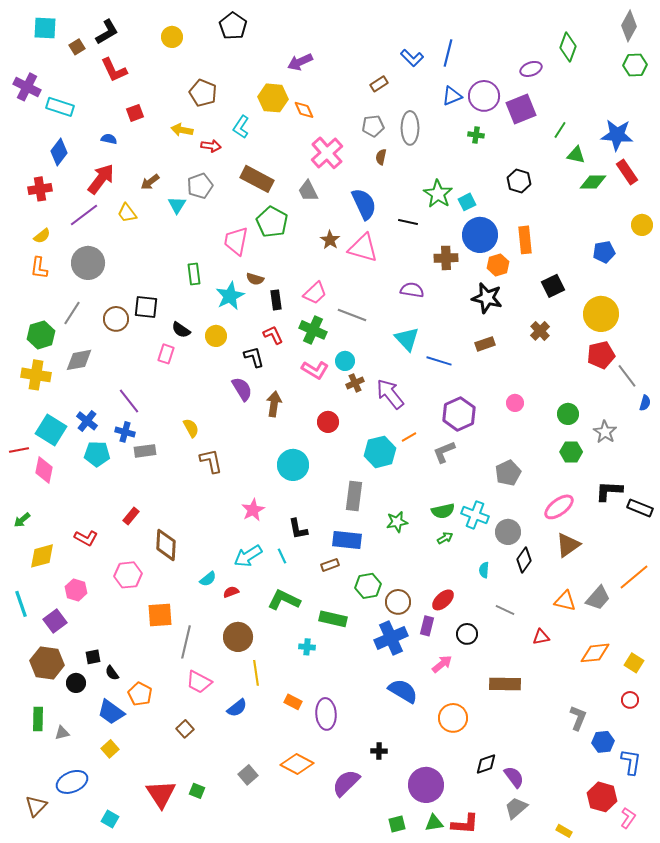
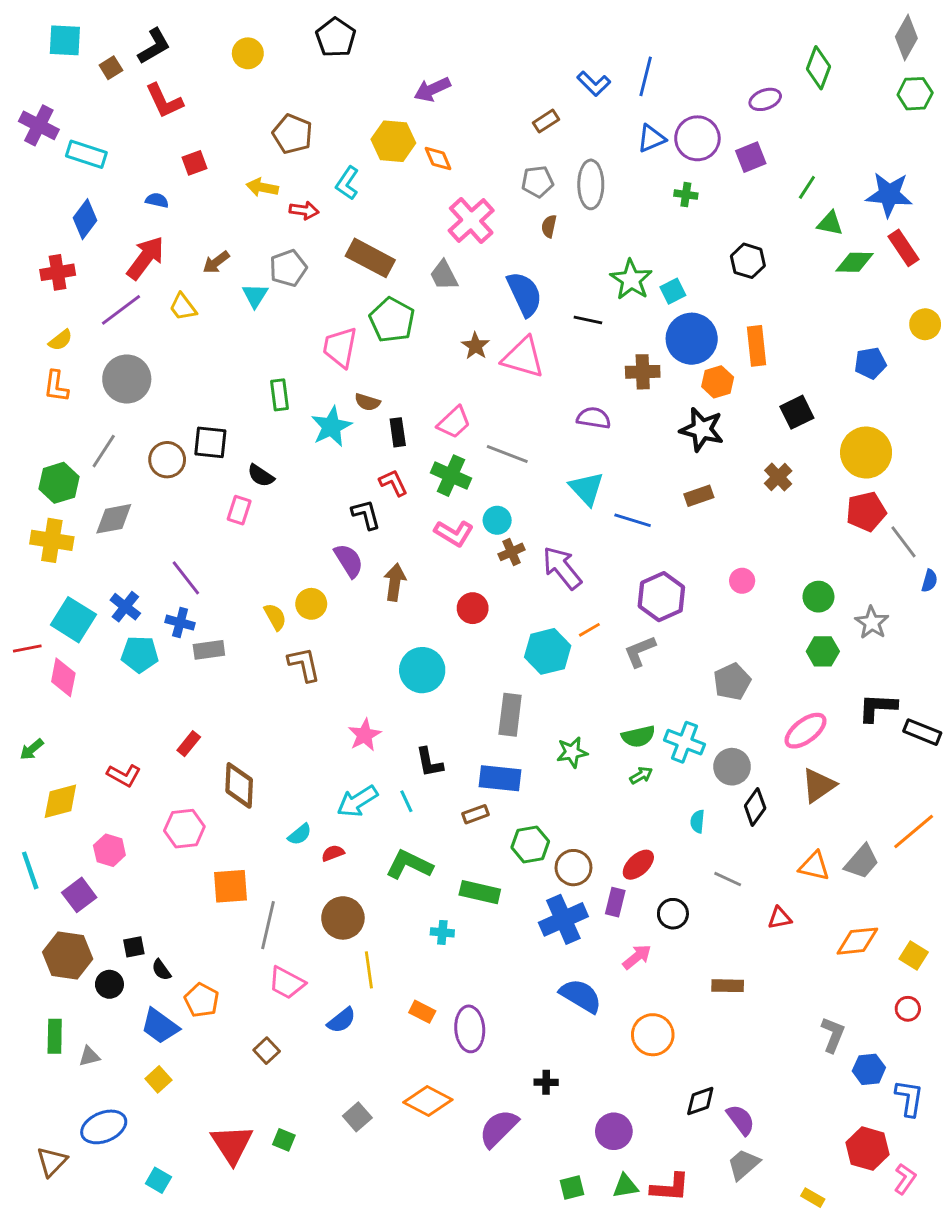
purple square: (521, 109) -> (751, 157), size x0.7
yellow circle: (216, 336) -> (311, 604), moved
brown rectangle: (505, 684) -> (728, 986), size x0.7
purple circle: (426, 785) -> (614, 1131), size x0.7

